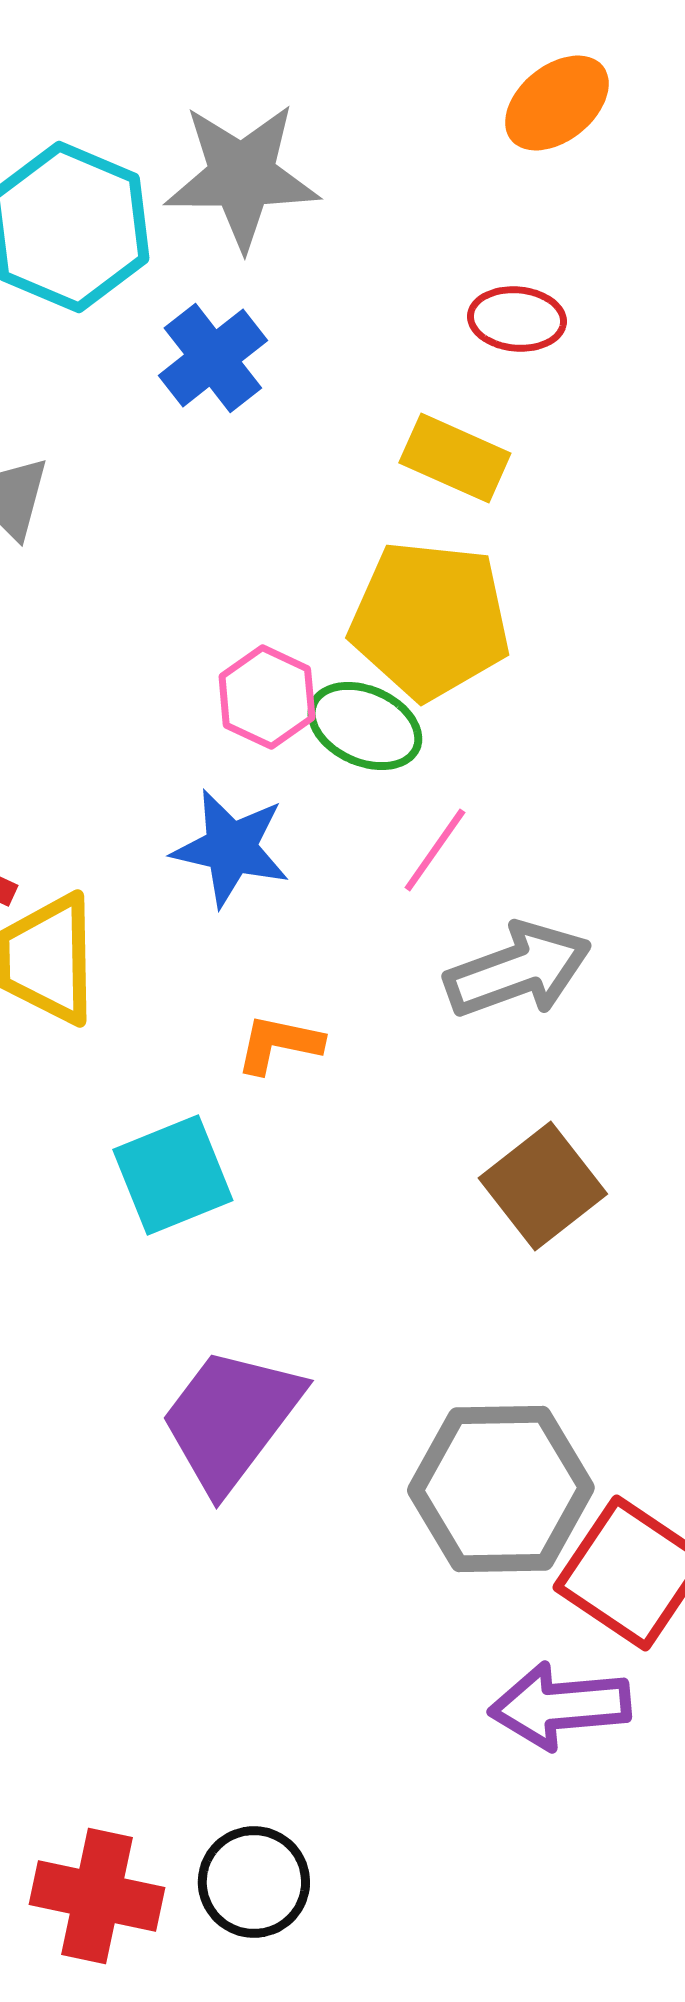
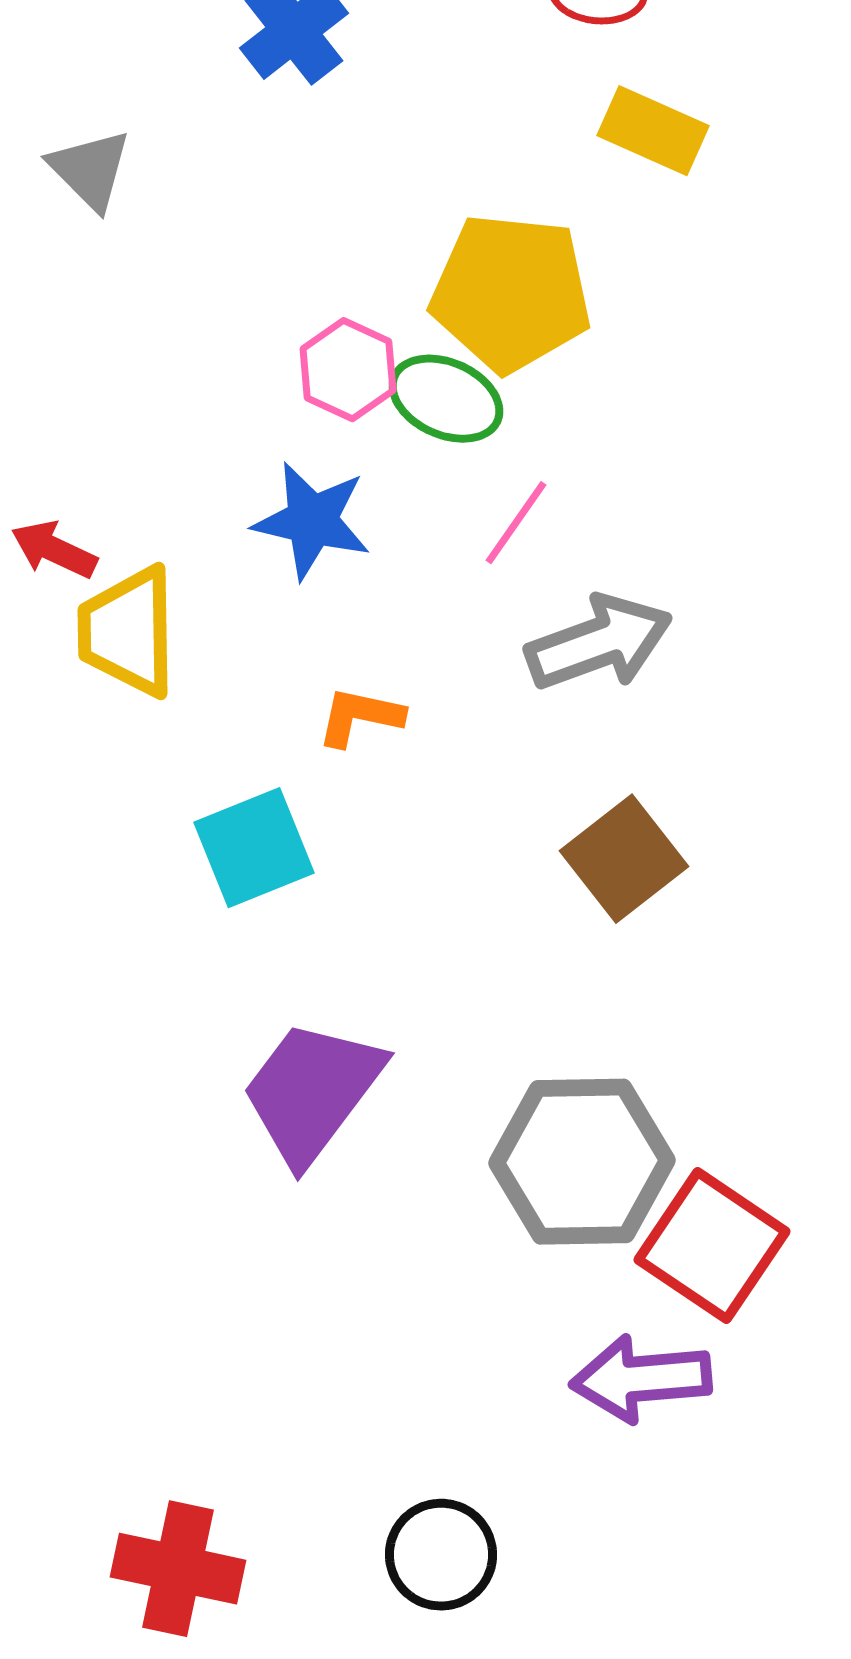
yellow rectangle: (455, 458) -> (653, 131), moved
black circle: (254, 1882) -> (441, 1555), moved

